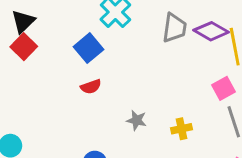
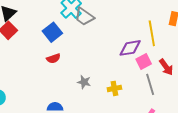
gray trapezoid: (174, 28) -> (84, 17), moved, turned 115
purple diamond: (211, 31) -> (130, 48), moved, turned -40

